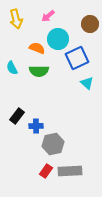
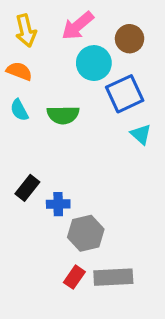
pink arrow: (48, 16) -> (78, 26), size x1.5
brown circle: (90, 24) -> (130, 39), moved
orange semicircle: (37, 48) -> (19, 71), moved

